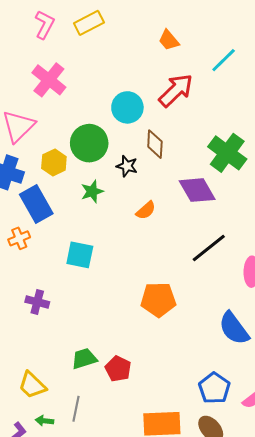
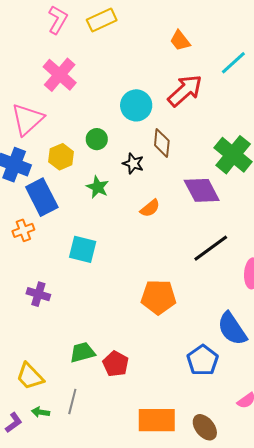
green circle: (89, 143) -> (97, 139), size x0.6
green star: (92, 191) -> (98, 187), turned -30
blue pentagon: (214, 388) -> (203, 360), moved

